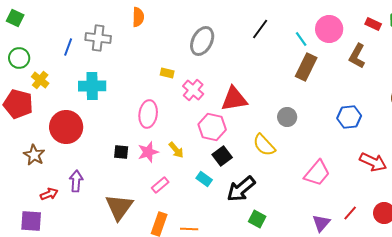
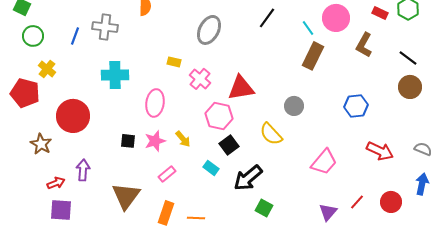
green circle: (19, 58) -> (33, 36), moved
cyan cross: (92, 86) -> (115, 75), moved
purple square: (31, 221) -> (61, 210), moved

